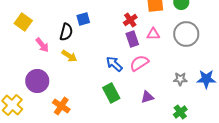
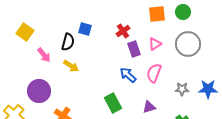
blue square: (83, 19) -> (85, 29), turned 32
red cross: (130, 20) -> (123, 31), moved
pink triangle: (153, 34) -> (155, 44), turned -32
pink semicircle: (139, 63) -> (154, 73), moved, turned -36
blue arrow: (114, 64) -> (128, 75), moved

